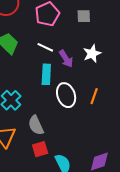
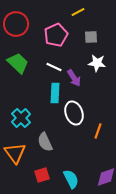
white star: (92, 54) -> (97, 63), moved, turned 30
orange line: (94, 96) -> (98, 131), moved
red square: (40, 149) -> (42, 175), moved

